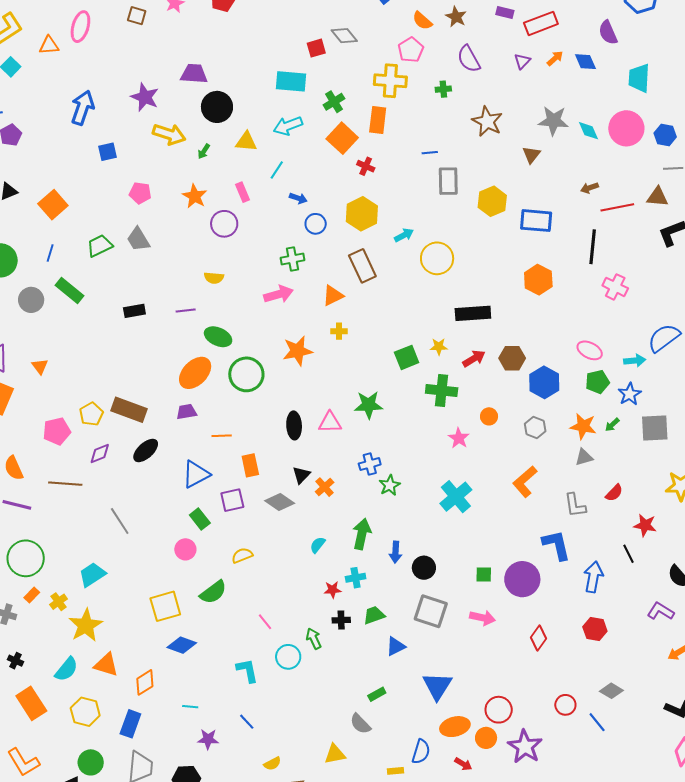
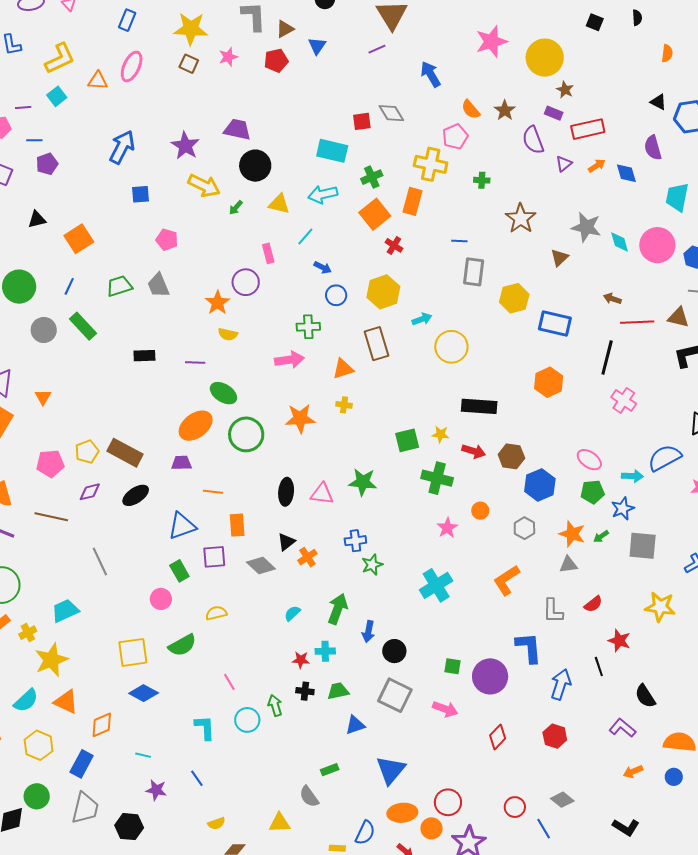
purple semicircle: (469, 59) -> (533, 140), moved
brown arrow: (589, 188) -> (612, 299), turned 30
orange star: (195, 196) -> (218, 303), moved
red arrow: (474, 359) -> (474, 451), turned 40

